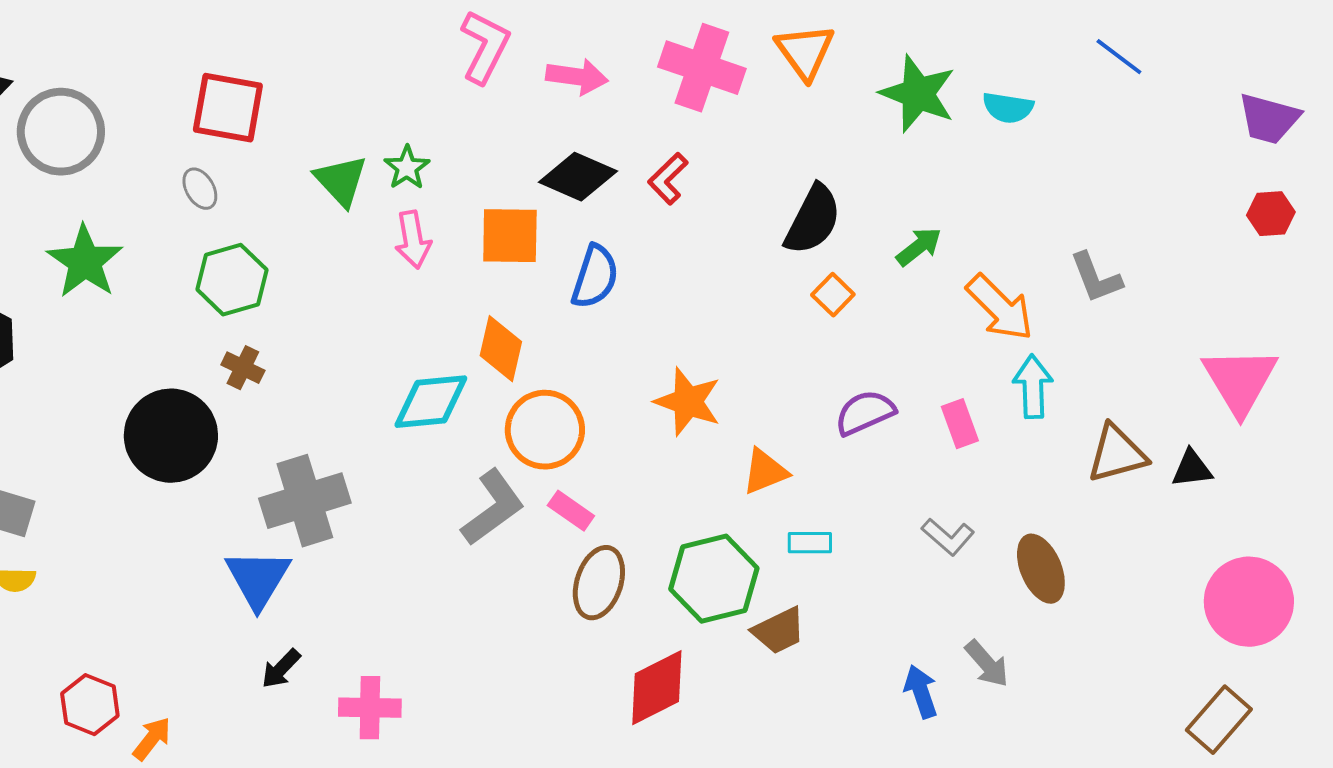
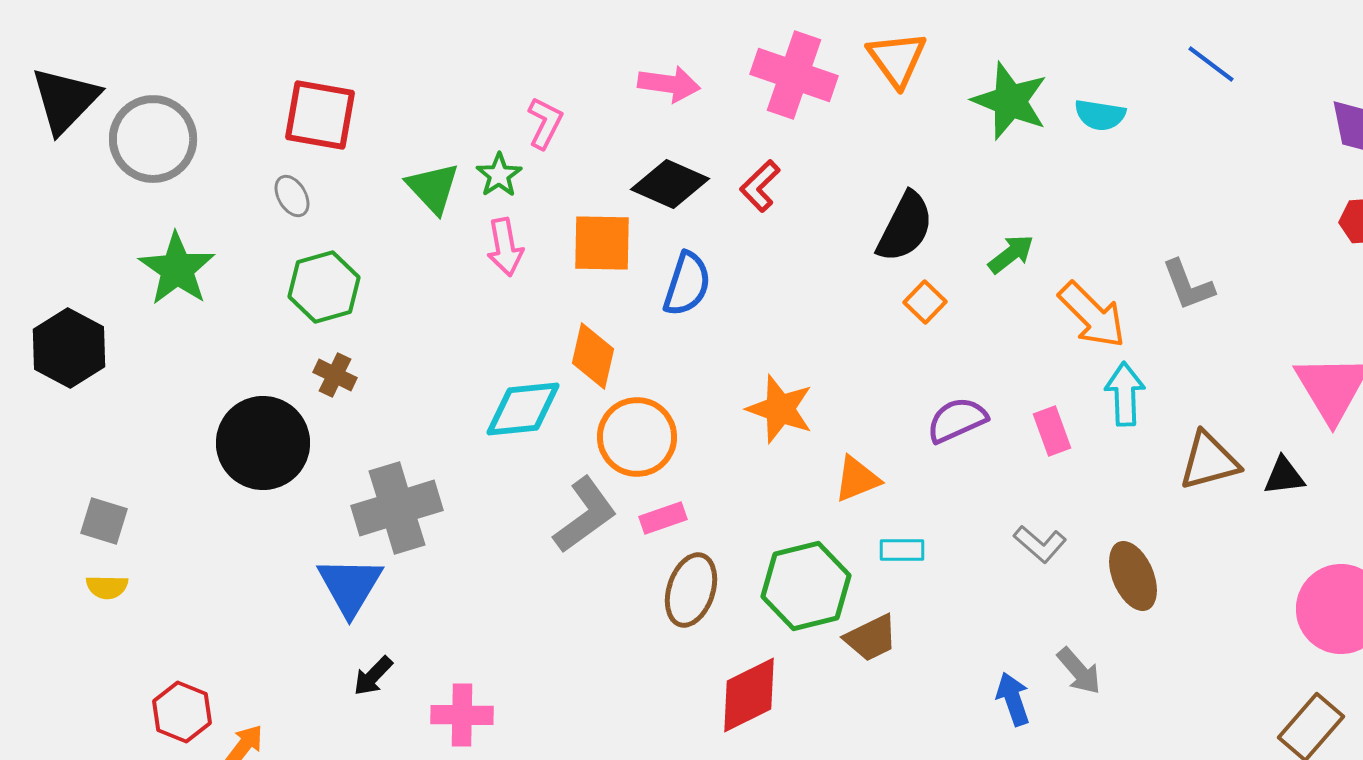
pink L-shape: (485, 47) -> (545, 123), moved, size x0.7
pink rectangle: (571, 511) -> (663, 518), turned -54

